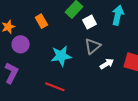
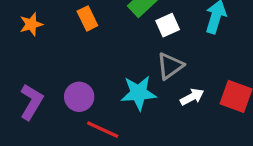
purple circle: (21, 44) -> (79, 97), moved
cyan star: (61, 56) -> (139, 93), moved

